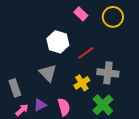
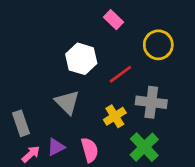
yellow circle: (113, 17) -> (158, 45), moved

